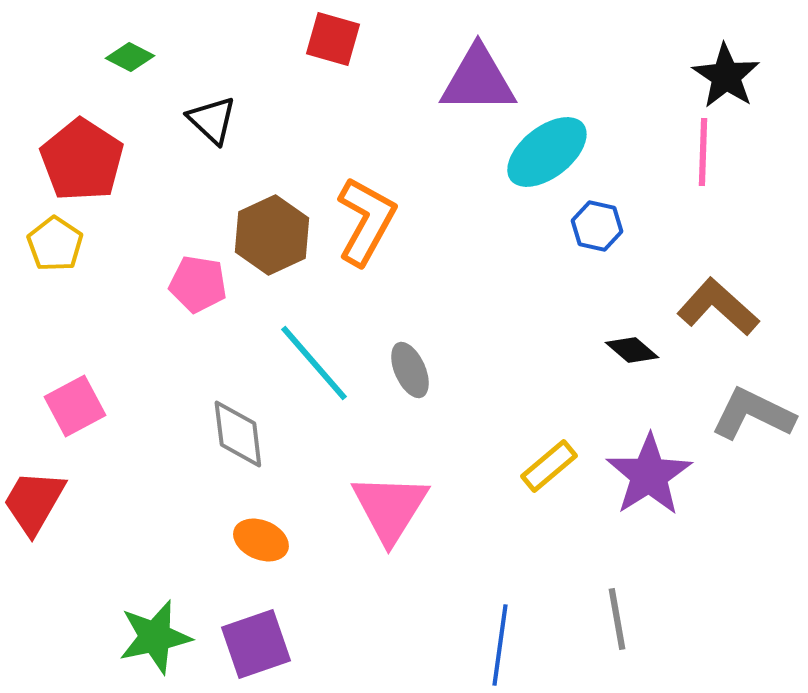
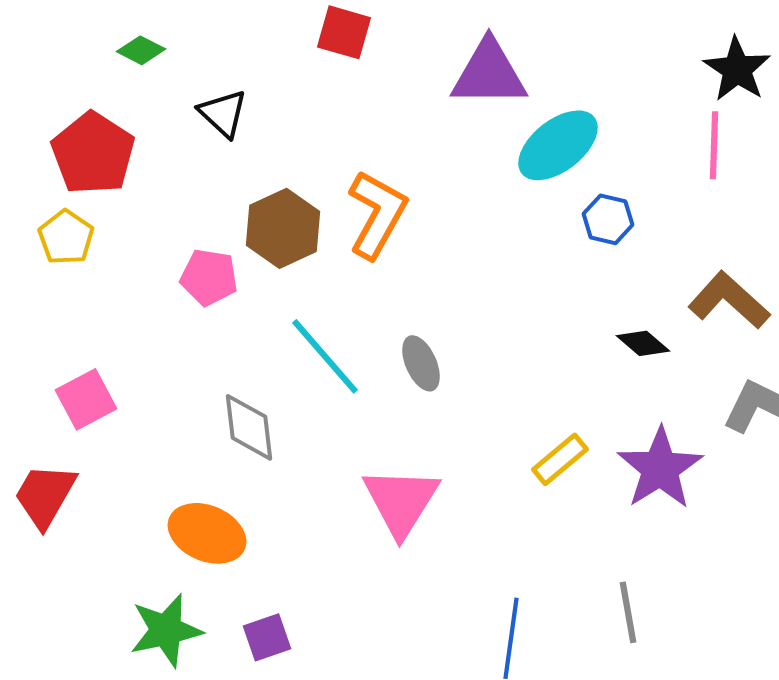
orange ellipse: (261, 540) -> (207, 533), moved, size x1.4
purple square: (256, 644) -> (267, 637), size x0.7

